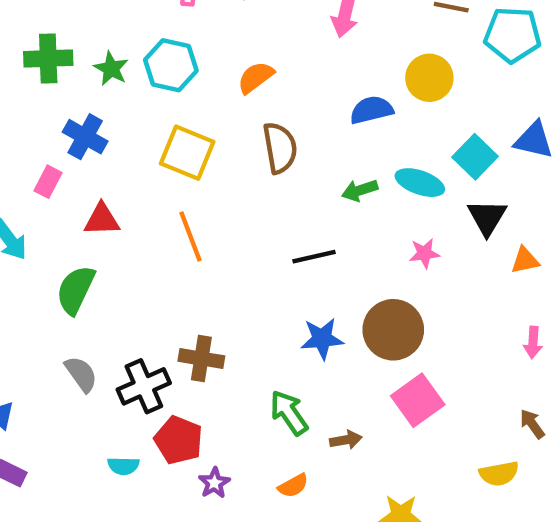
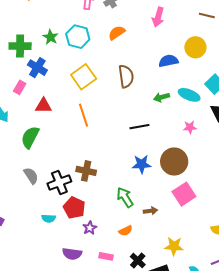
green cross: (48, 58) -> (20, 46), moved
orange semicircle: (256, 77) -> (117, 33), moved
yellow square: (187, 153) -> (84, 77), turned 30

